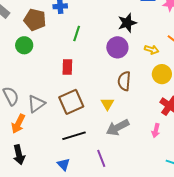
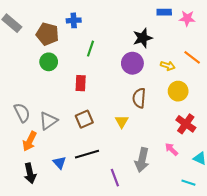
green circle: (24, 45) -> (49, 62), moved
brown square: (71, 102) -> (84, 119), size x0.7
gray arrow: (118, 127) -> (142, 160), moved, turned -50
pink arrow: (156, 130) -> (171, 149), turned 120
blue triangle: (63, 164) -> (59, 163), moved

